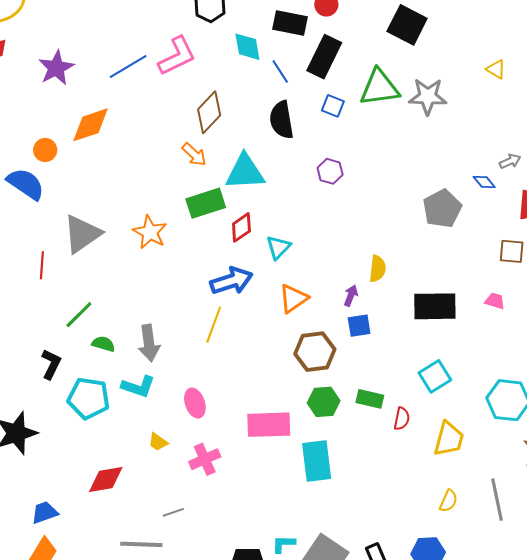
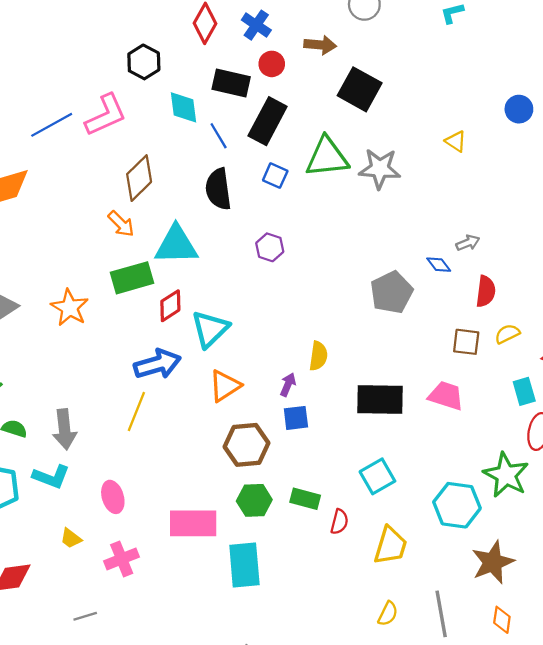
cyan triangle: (278, 247) -> (210, 329), size x1.4
pink trapezoid: (495, 301) -> (446, 396), size x1.6

